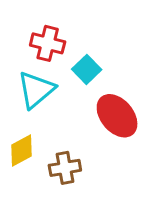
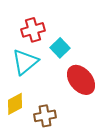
red cross: (48, 43) -> (33, 30), turned -30

